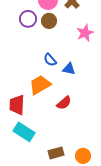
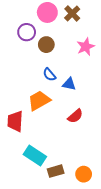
brown circle: (49, 21) -> (46, 45), moved
red semicircle: (64, 103) -> (75, 116), moved
cyan rectangle: (24, 132) -> (35, 155), moved

